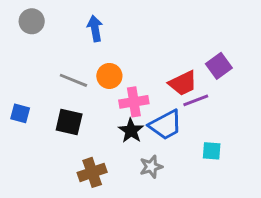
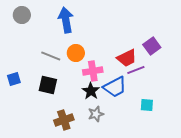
blue arrow: (95, 28) -> (66, 20), size x1.4
blue square: (20, 113) -> (14, 79), turned -32
gray star: (151, 167) -> (96, 114), moved

